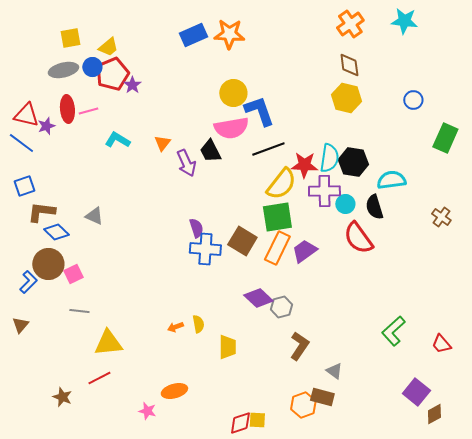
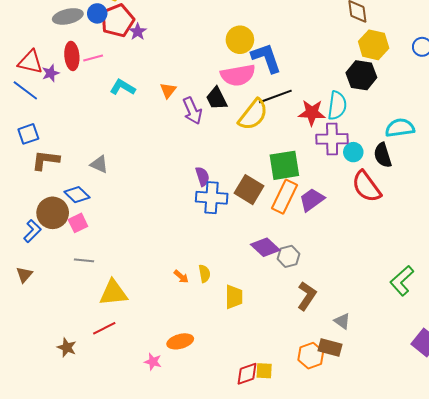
yellow hexagon: (346, 98) -> (374, 45), moved
black hexagon: (353, 162) -> (361, 75), moved
yellow semicircle: (281, 184) -> (253, 115), moved
blue diamond: (56, 232) -> (77, 195), moved
orange arrow: (175, 327) -> (181, 277), turned -119

